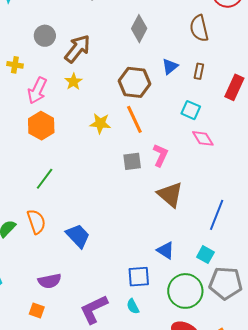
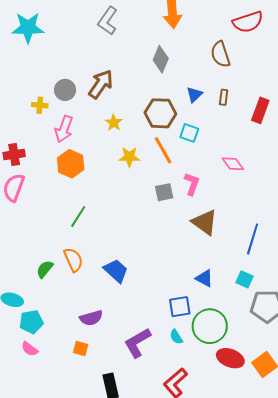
gray circle: (45, 36) -> (65, 90), moved
yellow star: (74, 82) -> (114, 123), moved
cyan square: (191, 110) -> (189, 133), moved
green circle: (185, 291) -> (210, 326), moved

